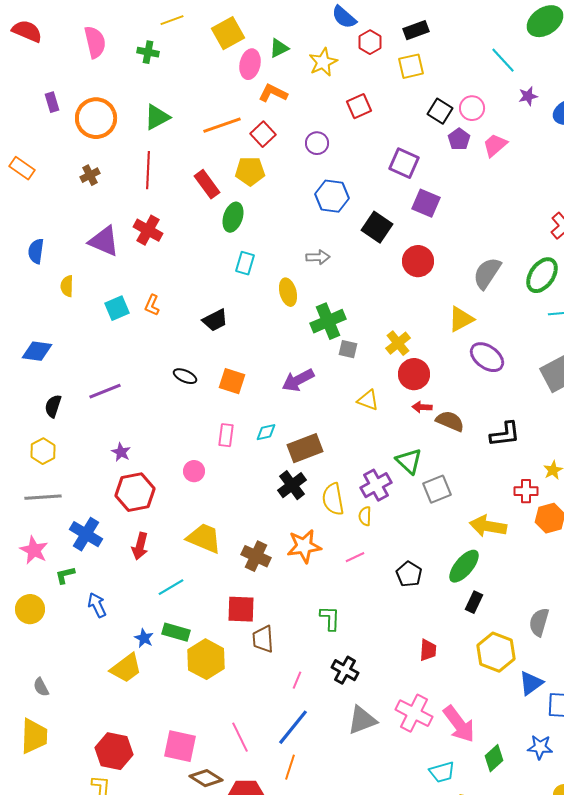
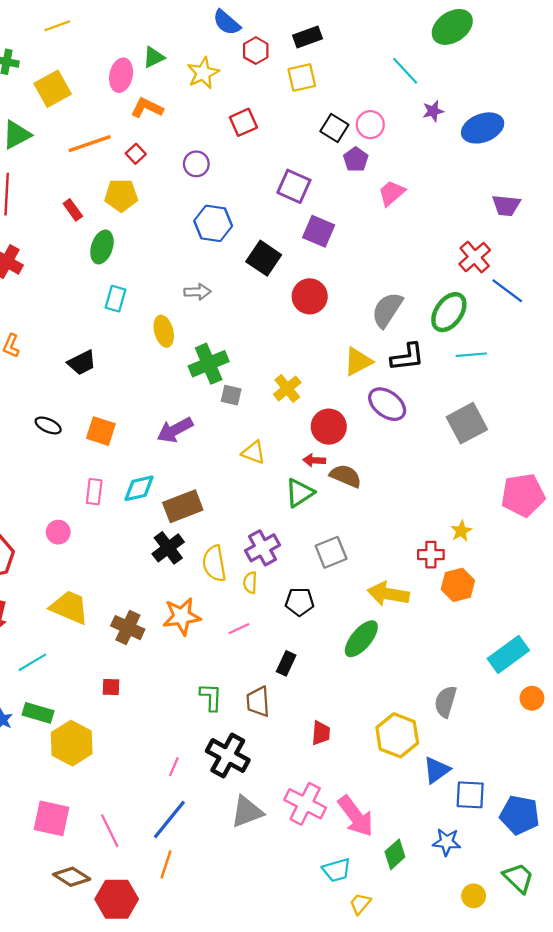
yellow line: (172, 20) -> (57, 26), moved
yellow square: (228, 33) -> (53, 89), moved
red square: (263, 134) -> (136, 154), size x0.7
pink trapezoid: (495, 145) -> (392, 193), moved
red rectangle: (207, 184) -> (73, 210), size x0.7
red circle: (414, 374) -> (329, 427), moved
cyan diamond: (266, 432) -> (139, 488), size x1.4
black L-shape: (505, 434) -> (407, 357), moved
green triangle: (409, 461) -> (300, 493), moved, turned 44
black pentagon: (409, 574) -> (300, 602), moved, turned -30
black rectangle: (474, 602) -> (286, 663), moved
red square: (241, 609) -> (111, 687), size x0.6
brown trapezoid: (263, 639) -> (258, 702), moved
black cross: (345, 670) -> (228, 756), size x1.4
pink square: (180, 746) -> (51, 818), moved

